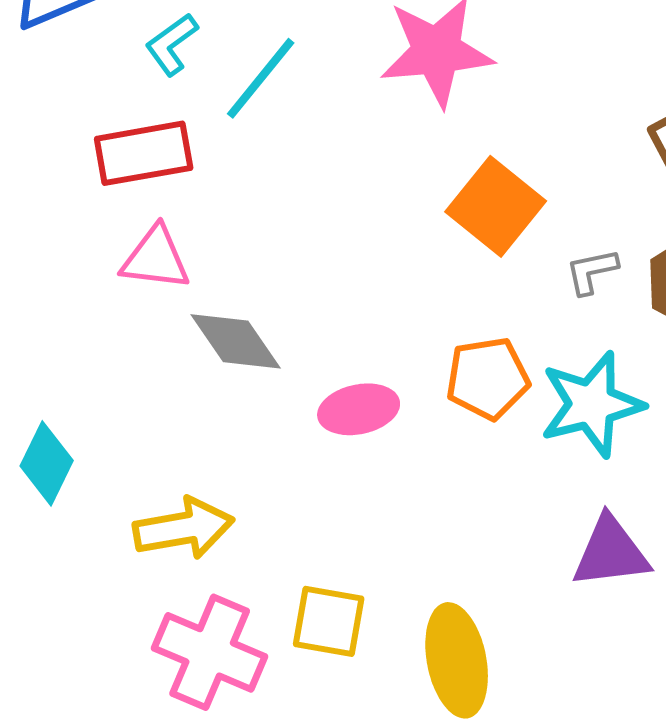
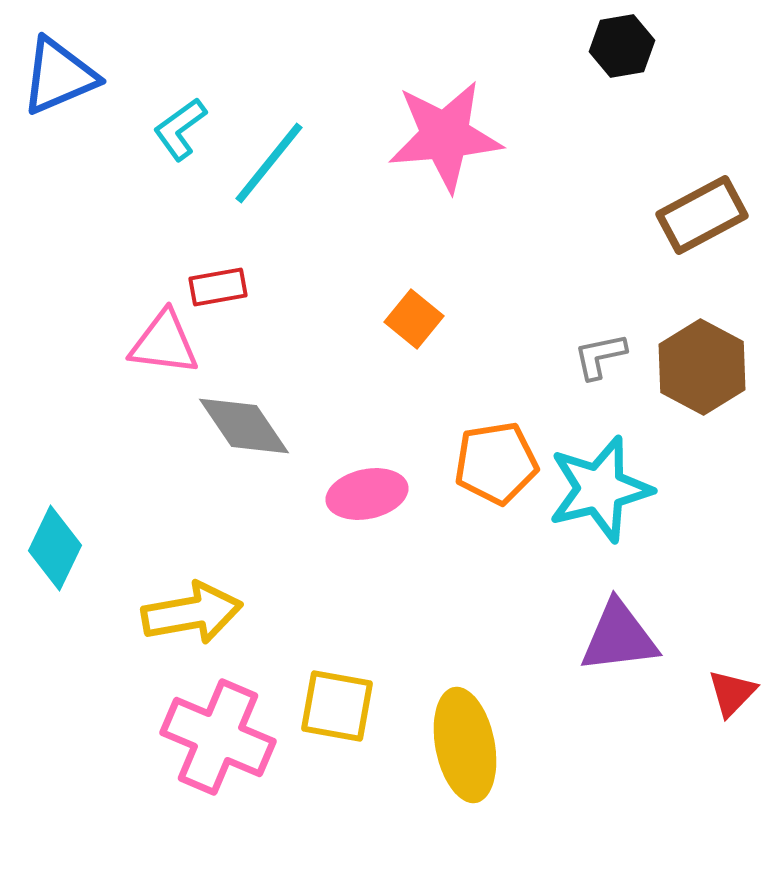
red rectangle: (144, 153) -> (218, 287), moved, size x0.6
orange square: (496, 206) -> (414, 319), moved, size x0.6

